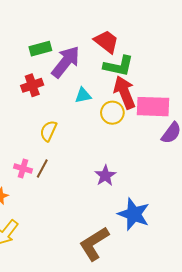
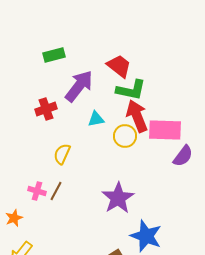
green rectangle: (40, 49) -> (54, 55), moved
purple star: (105, 176) -> (118, 198), size x1.5

